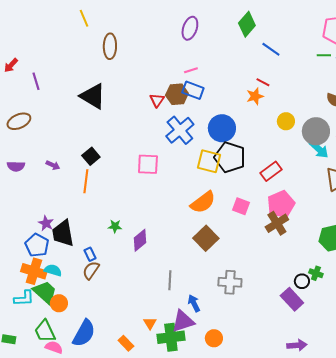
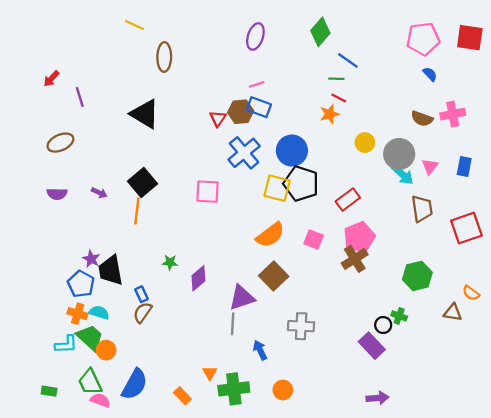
yellow line: (84, 18) -> (135, 25), turned -42
green line: (324, 55) -> (336, 79), moved
black square: (91, 156) -> (143, 182), size x1.4
orange cross: (34, 271) -> (78, 314), size x0.7
purple triangle: (183, 321) -> (242, 298), moved

